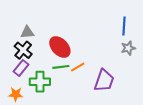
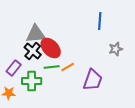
blue line: (124, 26) -> (100, 21), moved
gray triangle: (27, 32) -> (36, 34), moved, size x1.5
black cross: (23, 50) -> (33, 51), moved

